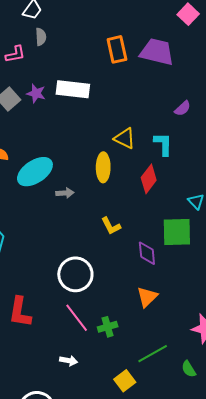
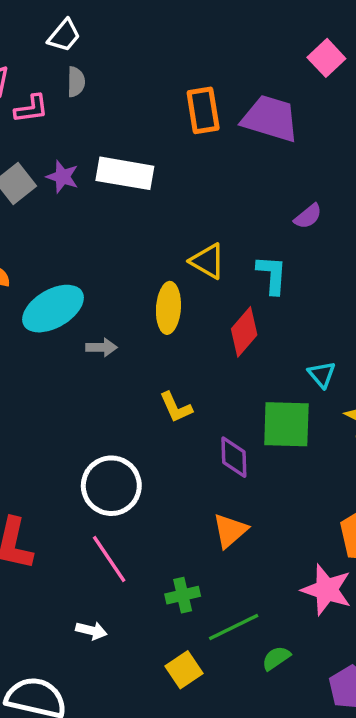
green cross: (108, 327) -> (183, 595), moved
green semicircle: (189, 369) -> (276, 658), moved, turned 84

